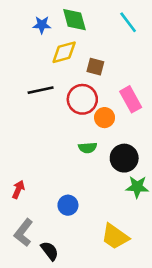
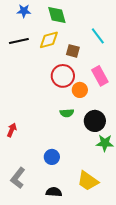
cyan line: (128, 22) -> (98, 36), moved
blue star: (42, 25) -> (24, 11), moved
black line: (41, 90) -> (19, 41), moved
red arrow: (18, 189) -> (12, 130), moved
black semicircle: (50, 251) -> (54, 192), moved, turned -49

